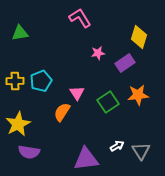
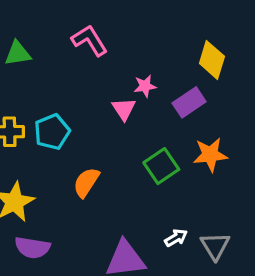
pink L-shape: (80, 18) -> (90, 40), moved
pink triangle: (77, 93) -> (124, 109), moved

